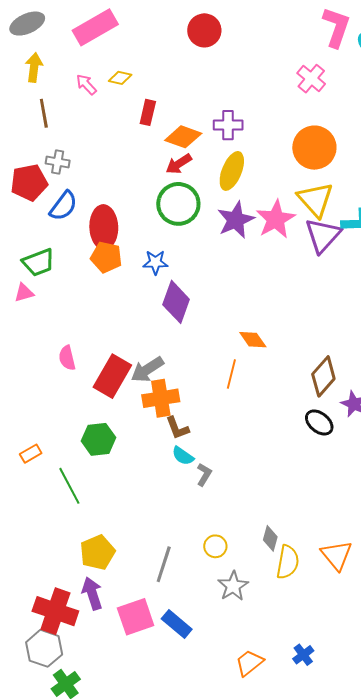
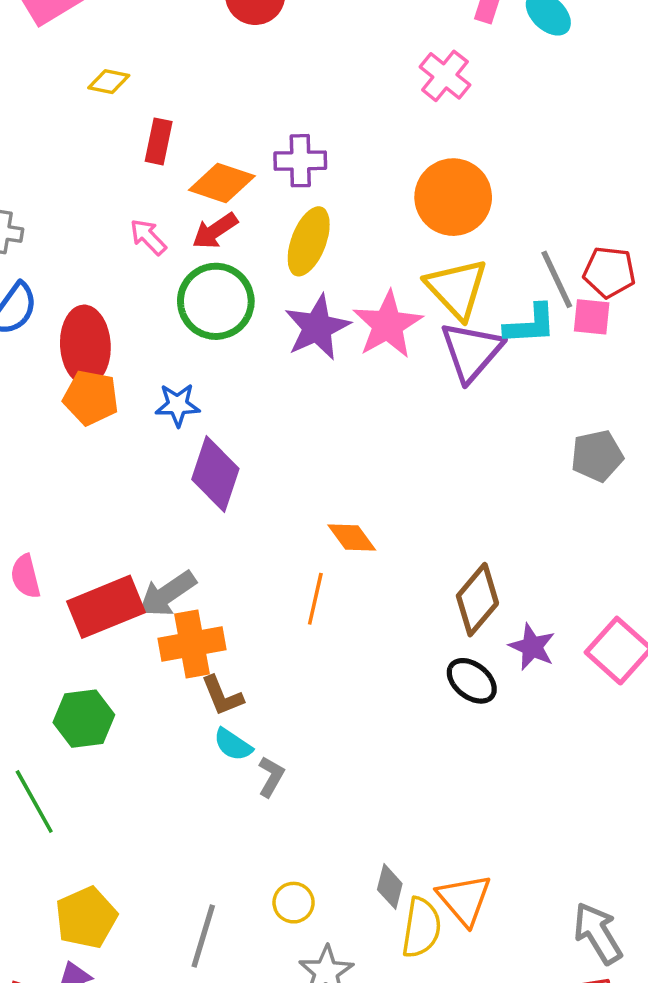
pink arrow: (86, 85) -> (148, 237), moved
red rectangle: (112, 376) -> (106, 607), turned 39
orange triangle: (337, 555) -> (464, 900), moved

